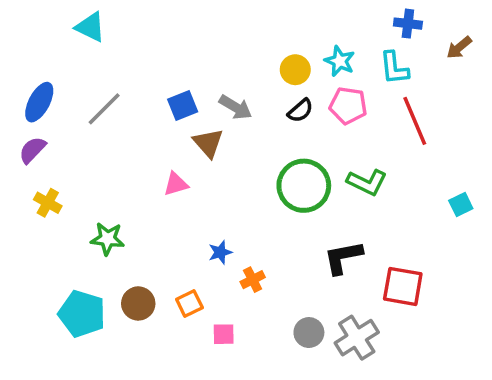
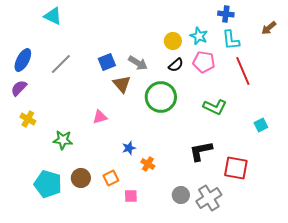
blue cross: (408, 24) -> (226, 14), moved
pink triangle: (176, 184) -> (100, 117), moved
green circle: (304, 186) -> (161, 97), moved
cyan square: (461, 205) -> (261, 125), moved
orange cross: (253, 280) -> (148, 164), turned -32

